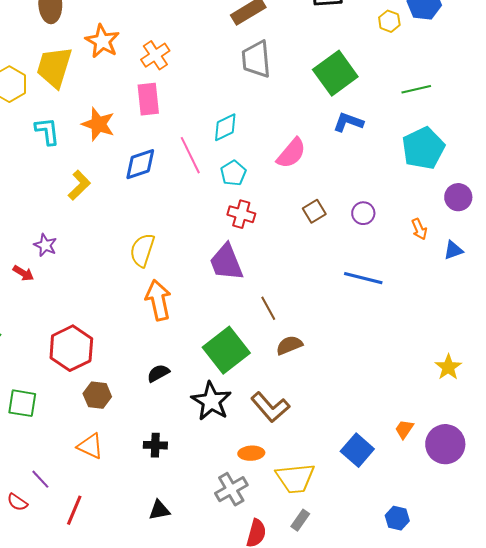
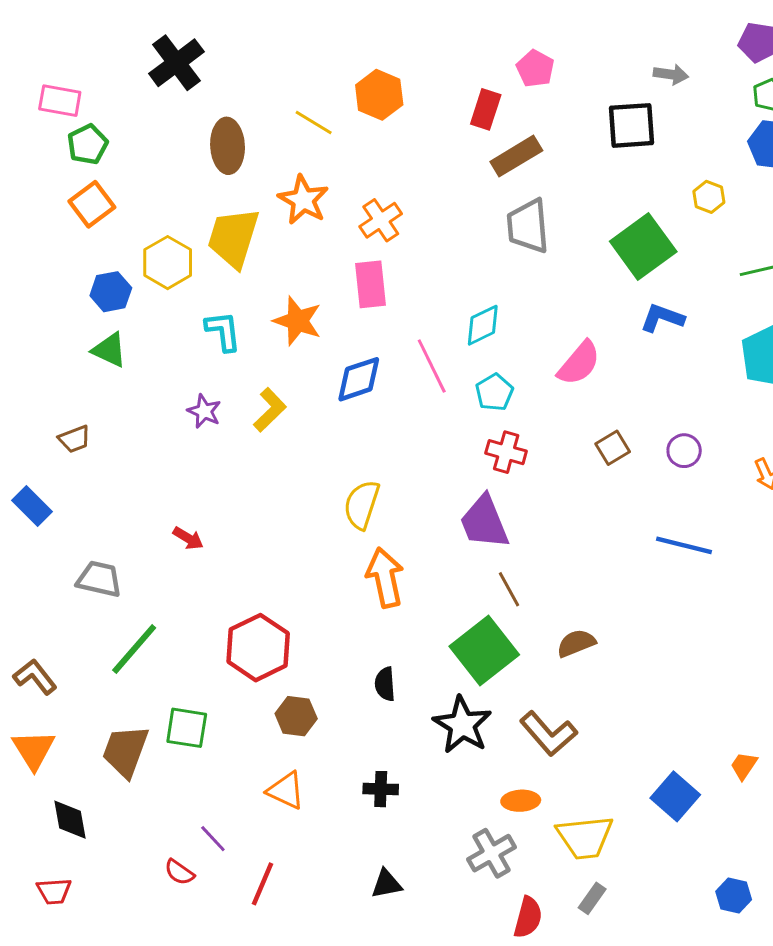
yellow hexagon: (389, 21) -> (709, 197), moved
purple star: (45, 245) -> (204, 411), moved
brown line: (268, 308) -> (509, 589), moved
black semicircle: (158, 373) -> (385, 684), turned -65

